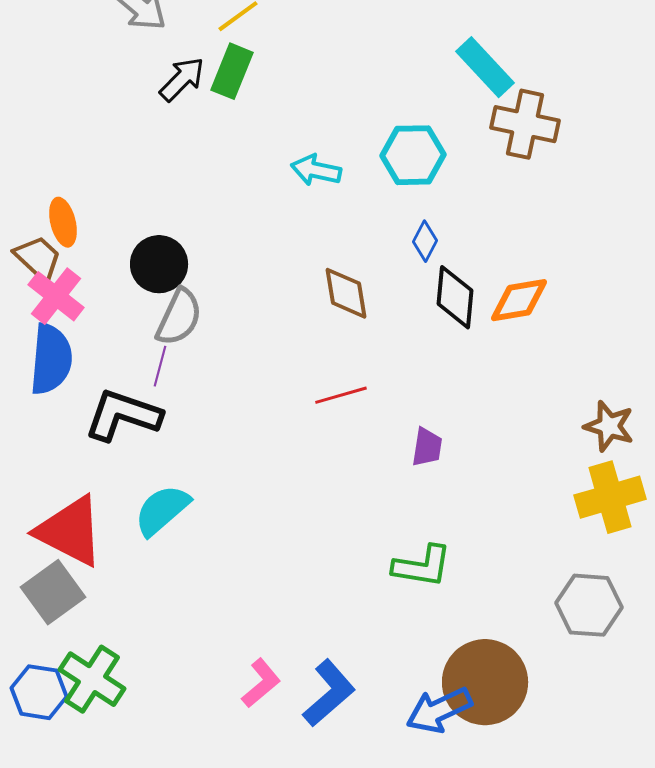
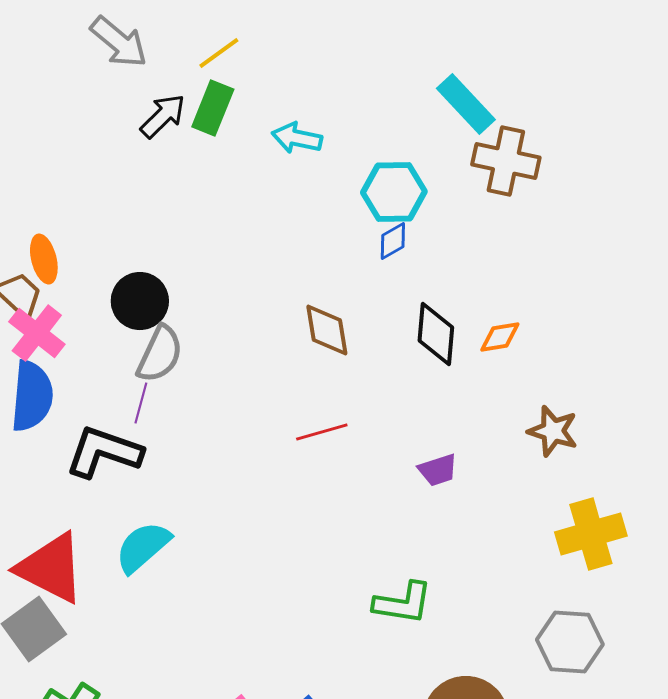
cyan arrow: (316, 170) -> (297, 138), moved
blue diamond: (425, 241) -> (393, 241), moved, turned 33
orange diamond: (519, 300) -> (500, 337), size x0.7
brown star: (609, 426) -> (553, 431), moved
purple trapezoid: (427, 447) -> (438, 470), moved, turned 63

